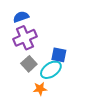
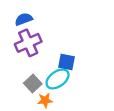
gray square: (29, 64) -> (33, 83), moved

